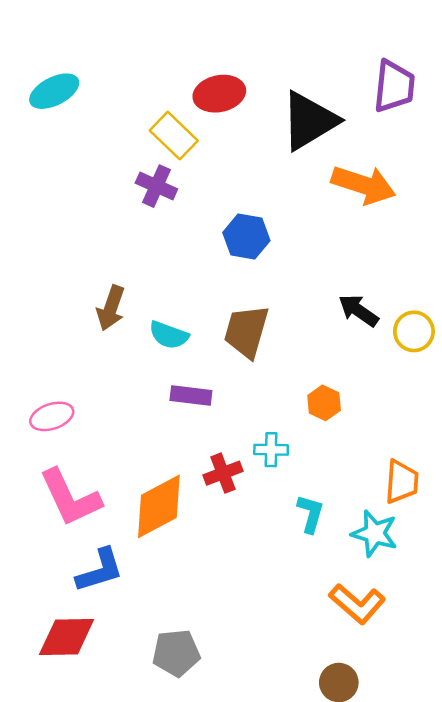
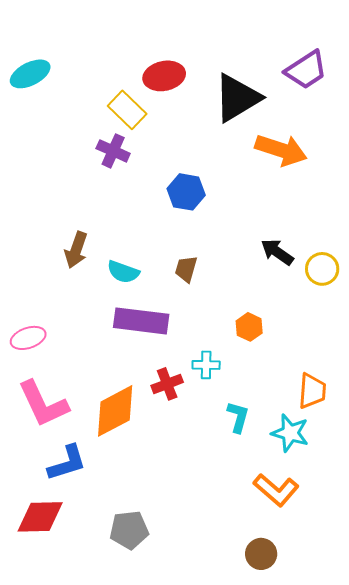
purple trapezoid: (394, 86) -> (306, 70), turned 51
brown trapezoid: (246, 331) -> (186, 269), size x0.6
purple rectangle: (191, 395) -> (141, 321), size x1.6

